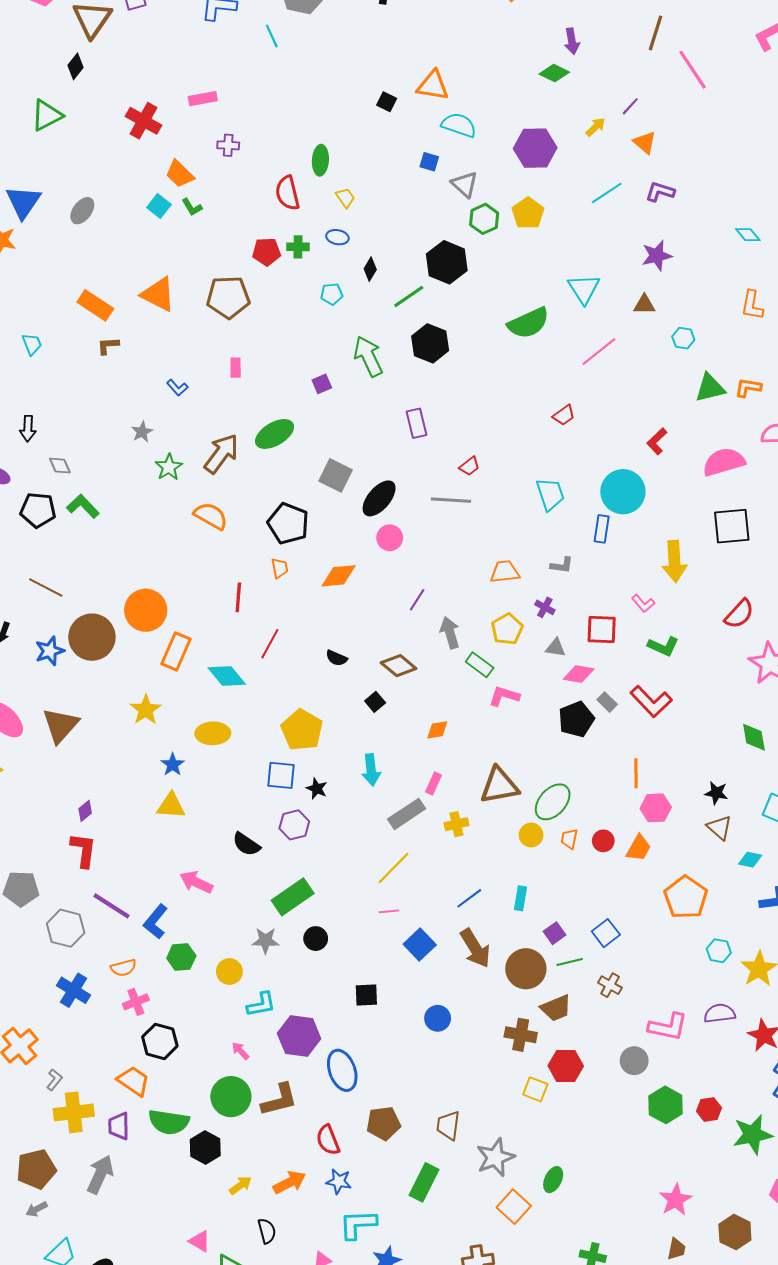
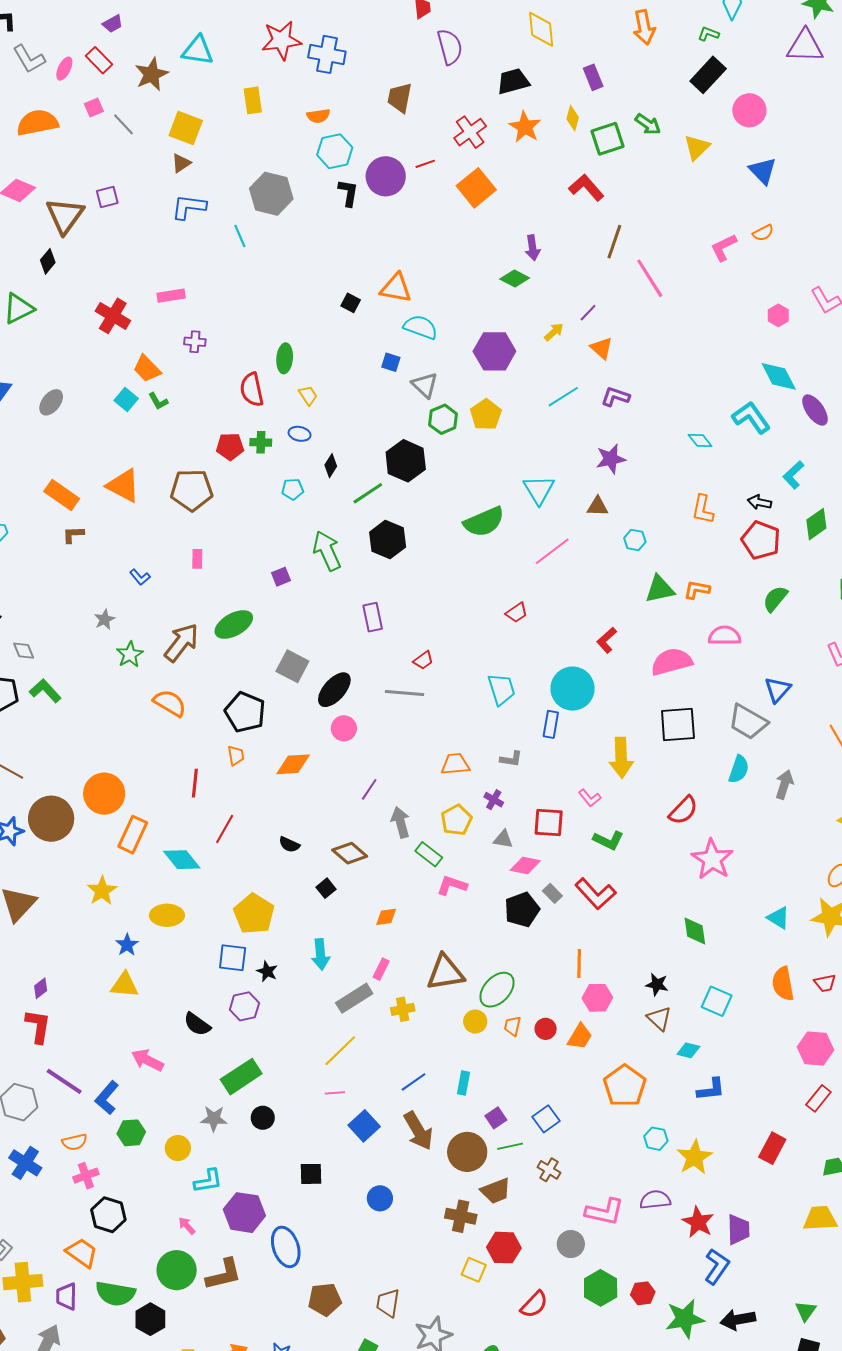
red semicircle: (328, 1140) -> (534, 1304), moved, turned -116

